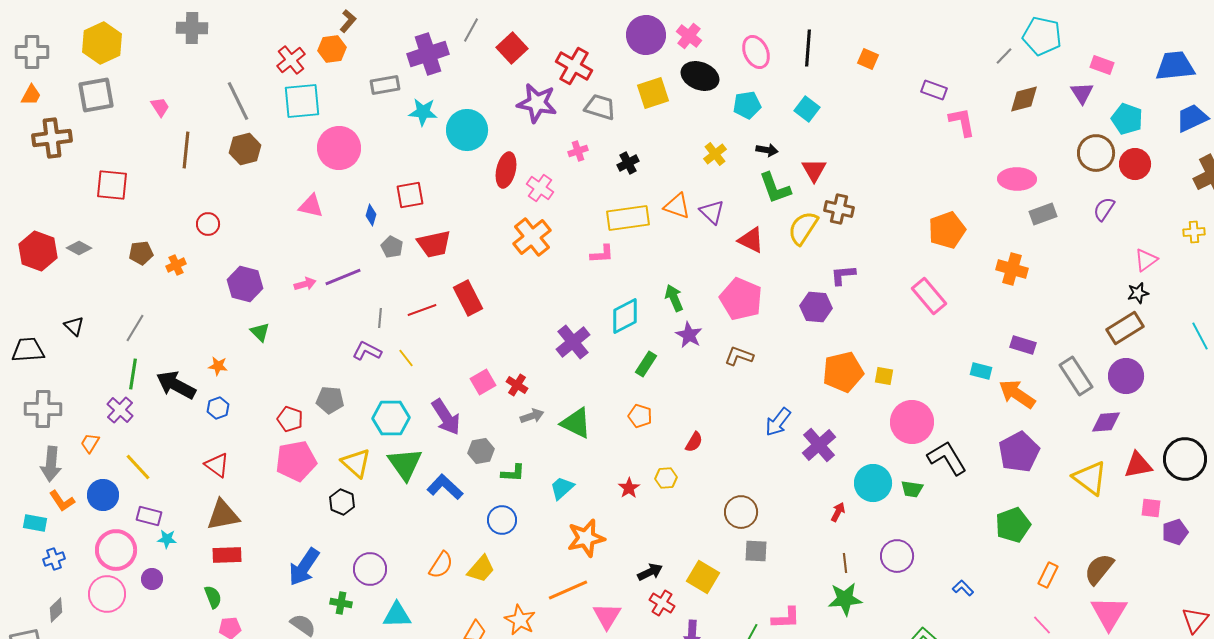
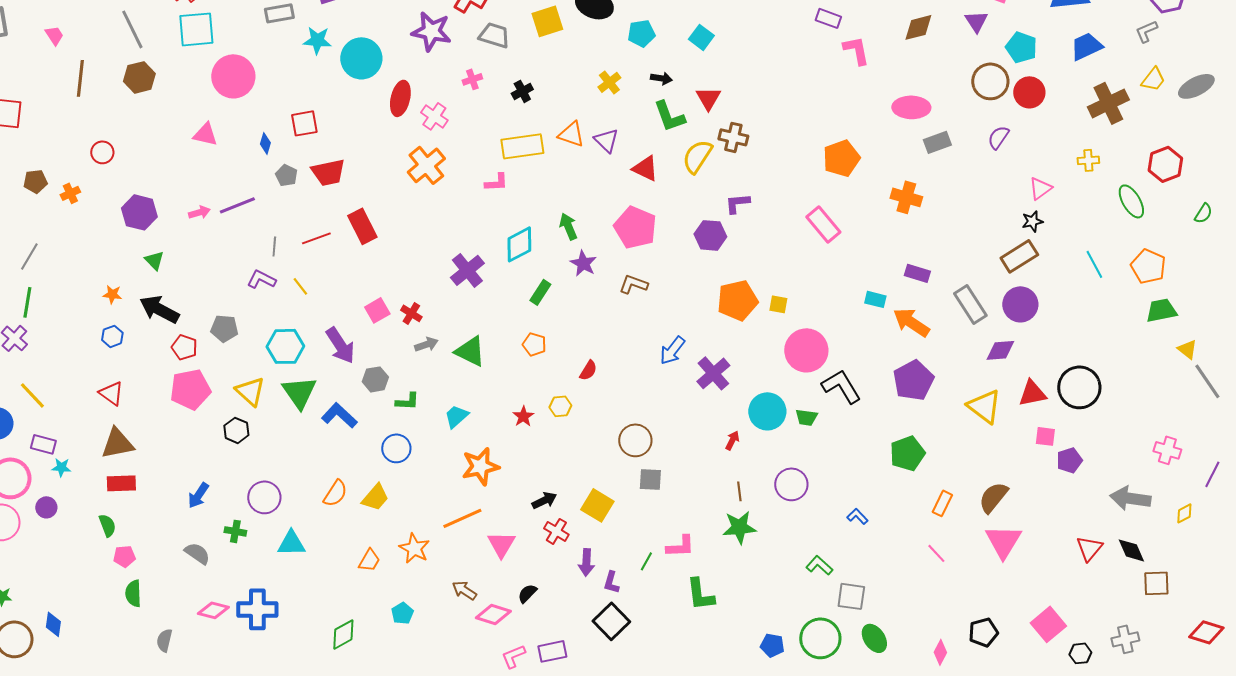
black arrow: (176, 385) -> (159, 309), moved
blue arrow: (304, 567) -> (198, 495), size x0.7

